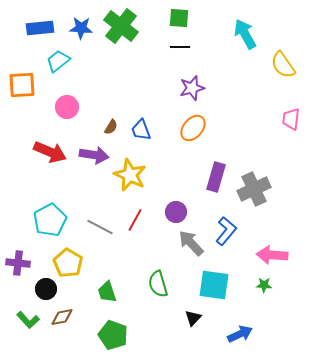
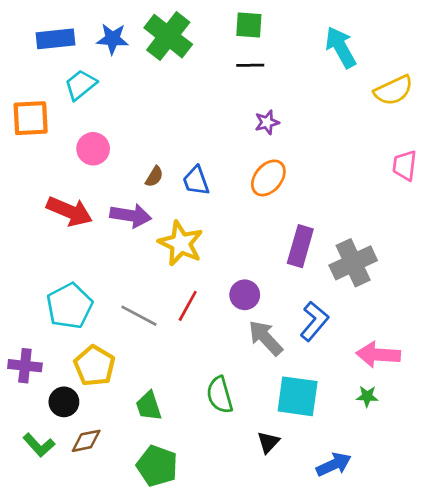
yellow semicircle: (283, 65) -> (394, 90), turned -80
purple star: (192, 88) -> (267, 122), size x0.7

